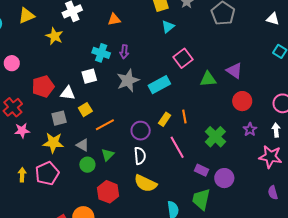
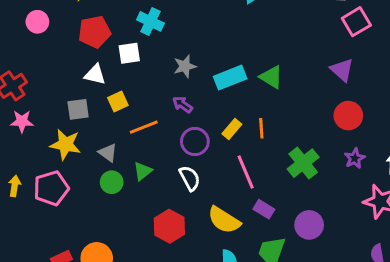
purple arrow: (124, 52) -> (182, 104), moved, turned 112
pink square: (183, 58) -> (356, 22), moved
pink circle: (12, 63) -> (37, 22), moved
green triangle: (208, 79) -> (271, 77), moved, turned 30
gray star: (128, 81) -> (185, 66), size x0.7
red pentagon: (43, 86) -> (94, 32), moved
white semicircle: (140, 156) -> (190, 178), turned -30
purple rectangle: (201, 170) -> (264, 209), moved
yellow semicircle: (145, 183) -> (224, 220), moved
red hexagon: (108, 192) -> (169, 226), moved

